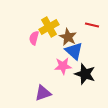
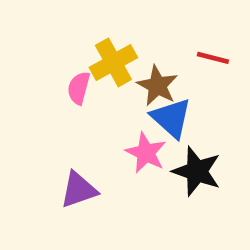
pink star: (63, 66) -> (146, 153), turned 30
purple triangle: (43, 93) -> (79, 190), moved

